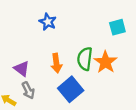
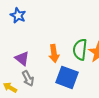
blue star: (48, 22) -> (18, 15), moved
blue square: (71, 89) -> (67, 77), turned -30

